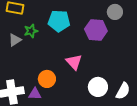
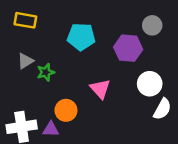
green star: (31, 31) -> (46, 72), moved
white circle: (98, 87) -> (150, 84), moved
white semicircle: (123, 91) -> (162, 109), moved

